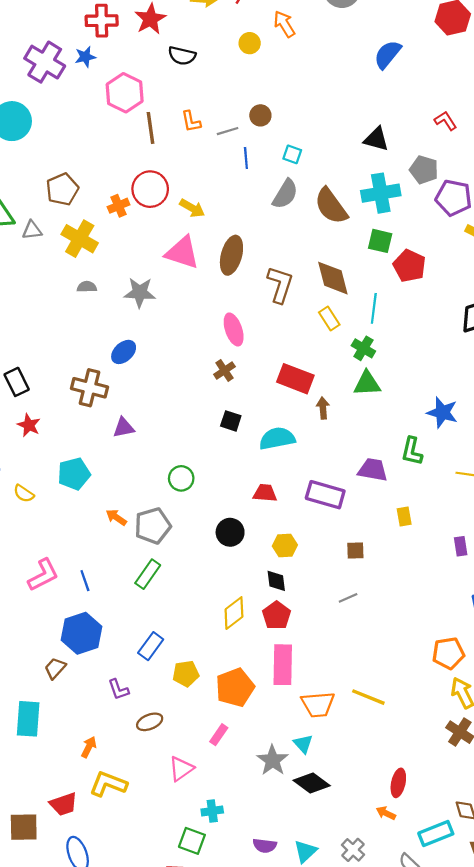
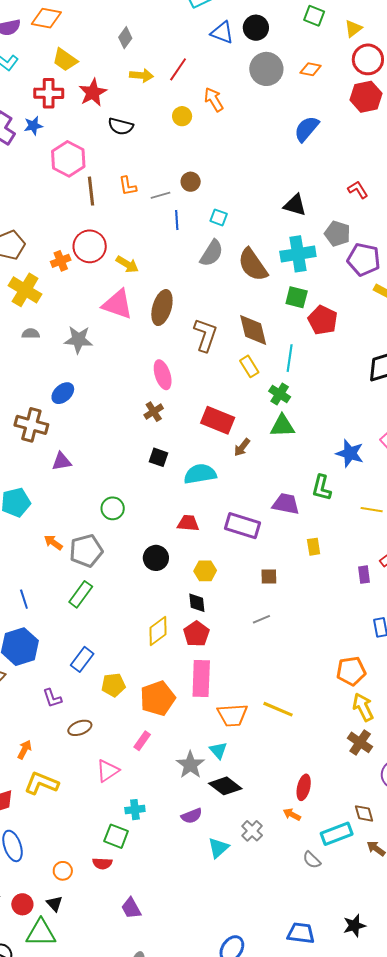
brown arrow: (323, 408) -> (242, 447), turned -138
purple semicircle: (265, 846) -> (192, 816), moved, turned -30
gray cross: (353, 850) -> (252, 831), moved

